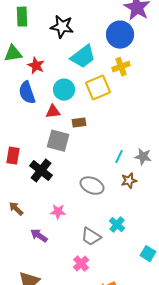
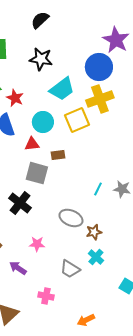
yellow cross: (121, 67) -> (100, 99), size x1.5
brown star: (129, 181) -> (94, 232), moved
pink cross: (81, 264) -> (46, 296), moved, turned -35

